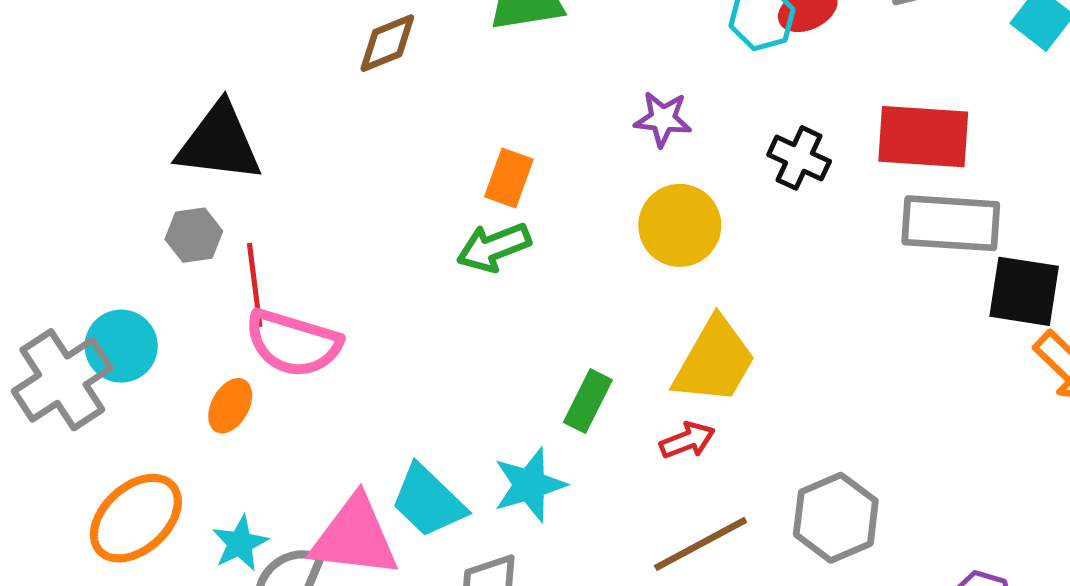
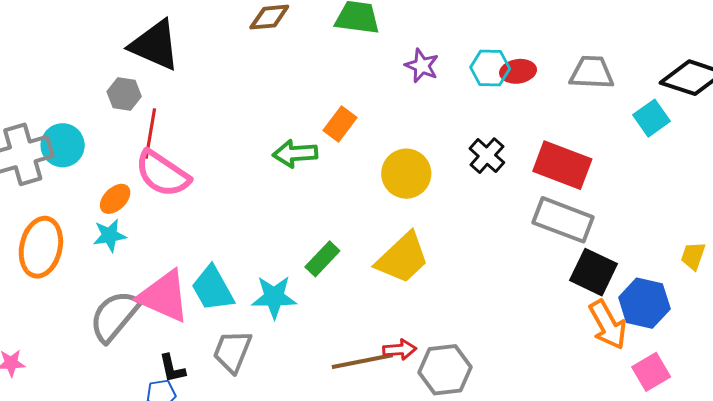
purple star: (663, 119) -> (422, 66), moved
orange rectangle: (509, 178) -> (340, 124), moved
red arrow: (687, 440) -> (400, 350), moved
orange ellipse: (136, 518) -> (41, 247), turned -52
cyan star: (240, 543) -> (109, 235), moved

